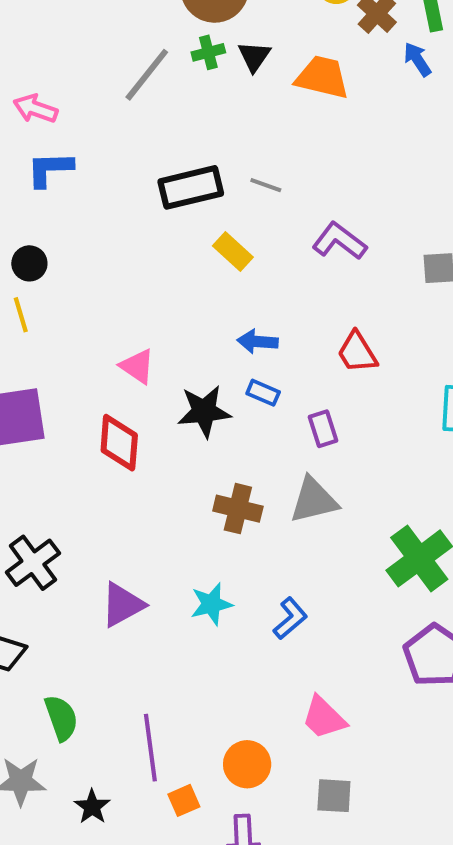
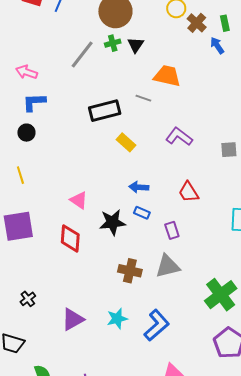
orange trapezoid: (322, 77) -> (167, 76), moved
gray line: (266, 185) -> (143, 98), moved
black circle: (29, 263) -> (26, 133), moved
black cross: (33, 563) -> (28, 299), size x0.6
blue L-shape: (290, 618) -> (157, 325), size x1.5

